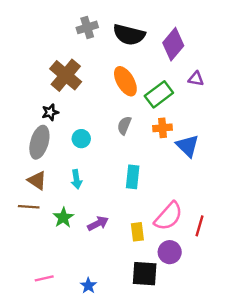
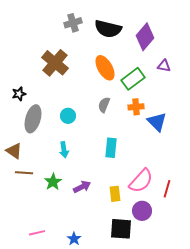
black star: (50, 112) -> (19, 94), moved
brown triangle: (37, 180) -> (14, 151), moved

